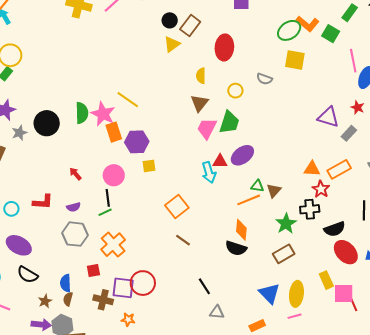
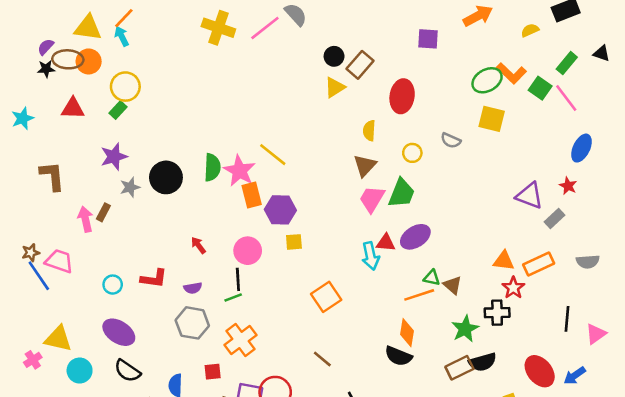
pink line: (353, 61) -> (566, 98), moved, turned -30
brown triangle: (274, 191) -> (453, 285), turned -35
black semicircle: (335, 229) -> (483, 362), moved
brown line: (183, 240) -> (322, 359), moved

